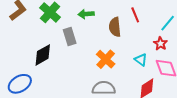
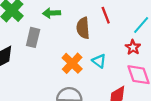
gray rectangle: (70, 37) -> (33, 37), turned 30
cyan triangle: (141, 60) -> (99, 61), moved

